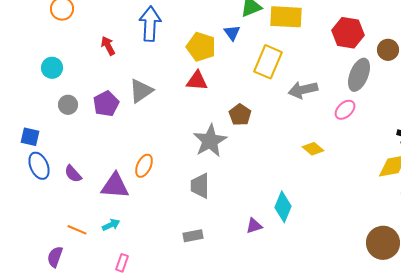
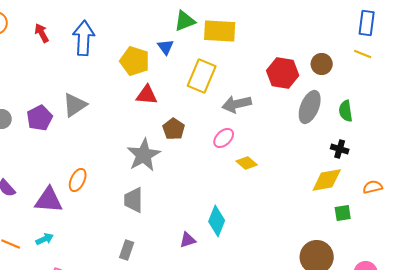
red hexagon: (348, 33) -> (283, 73), moved
red arrow: (108, 46) -> (42, 33), moved
gray ellipse: (359, 75) -> (310, 107), moved
red triangle: (197, 81) -> (147, 95), moved
pink ellipse: (345, 110) -> (224, 138), moved
gray rectangle: (193, 236) -> (127, 250), turned -60

